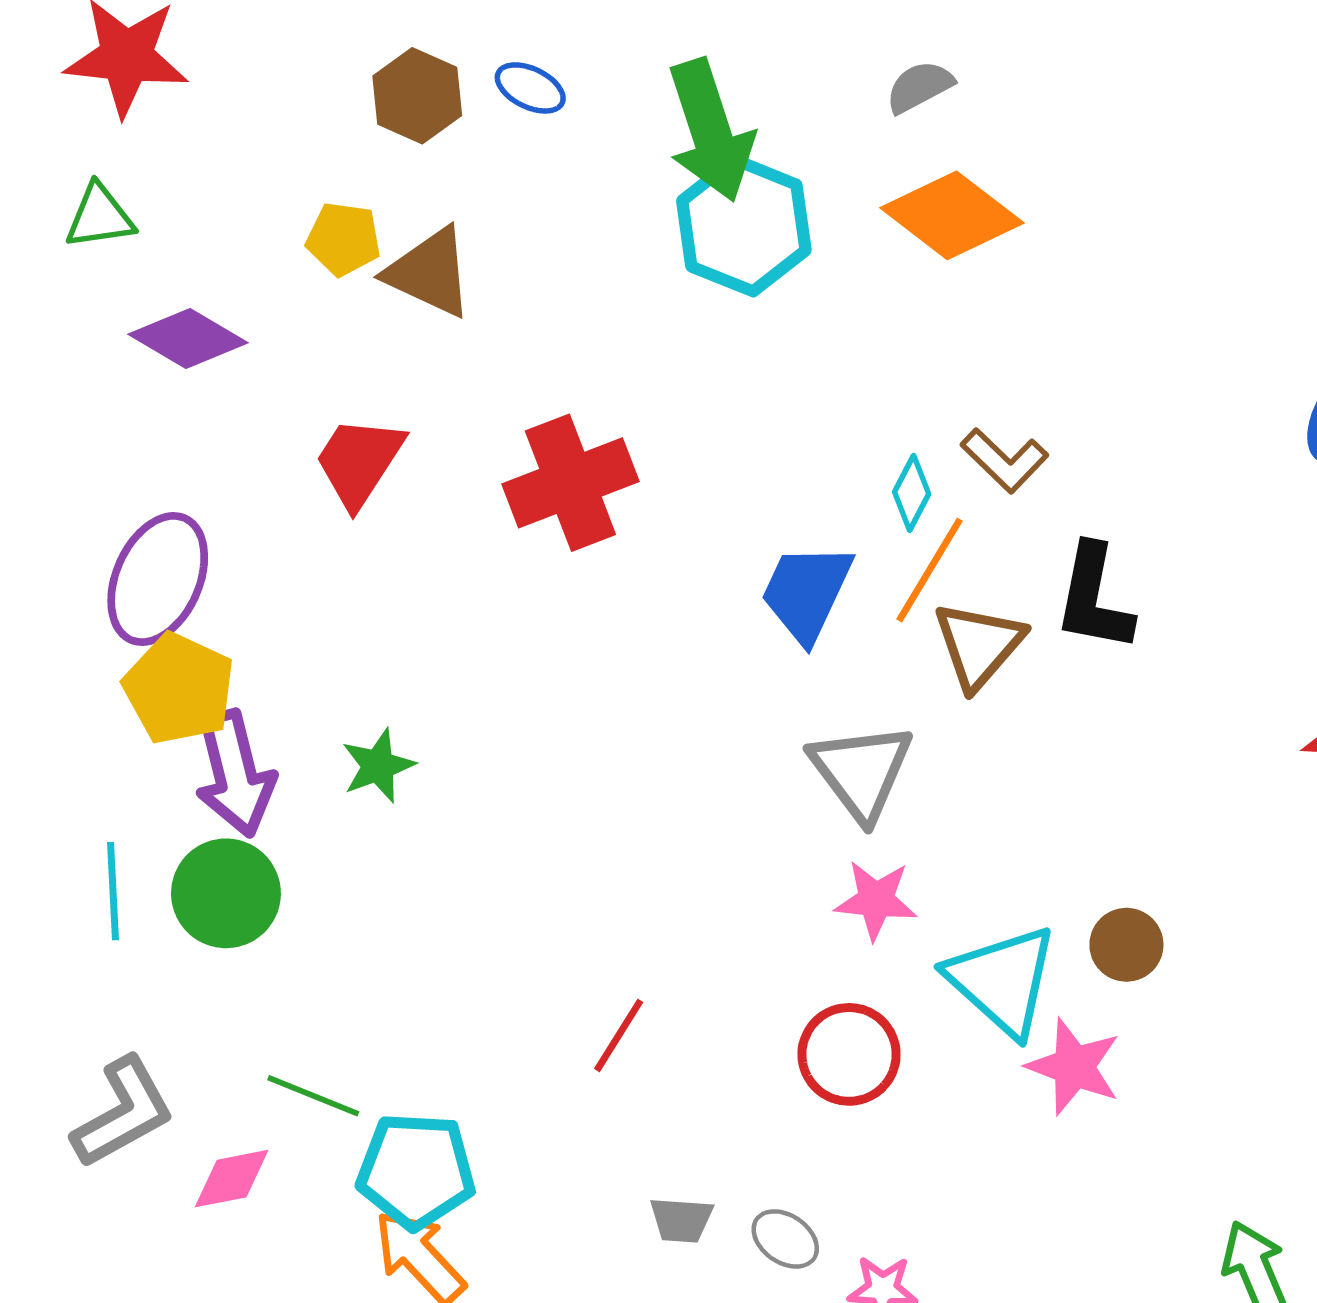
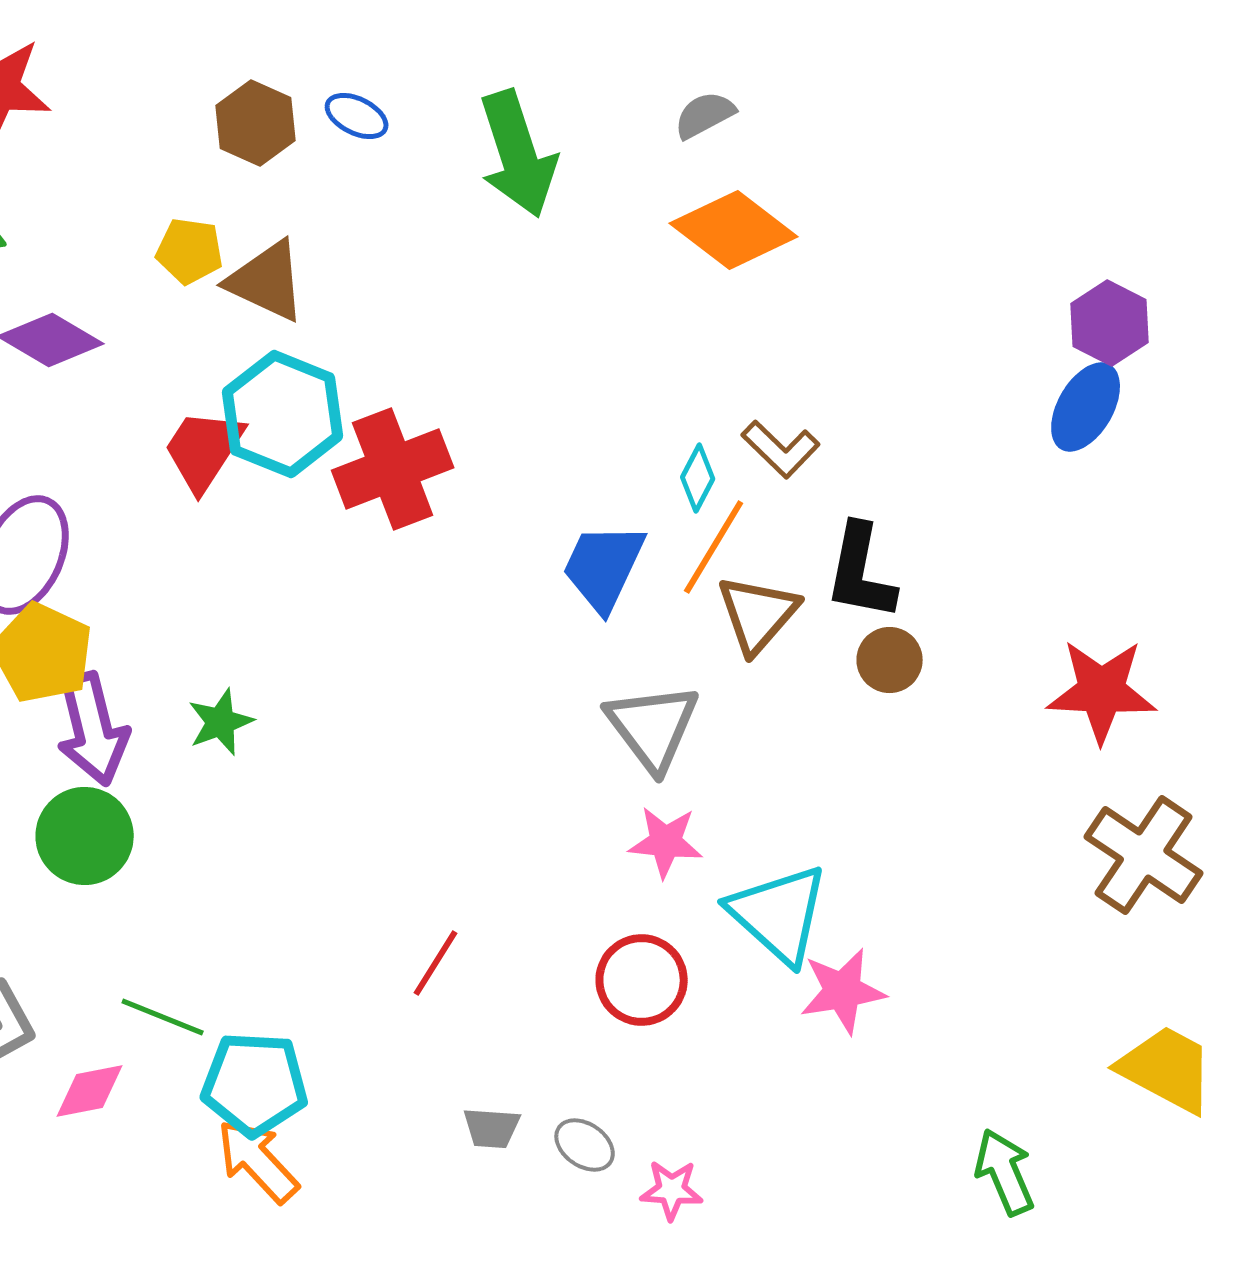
cyan hexagon: (744, 226) -> (283, 414), moved
brown circle: (1126, 945) -> (890, 660), moved
pink star: (1074, 1067) -> (843, 991), turned -30

